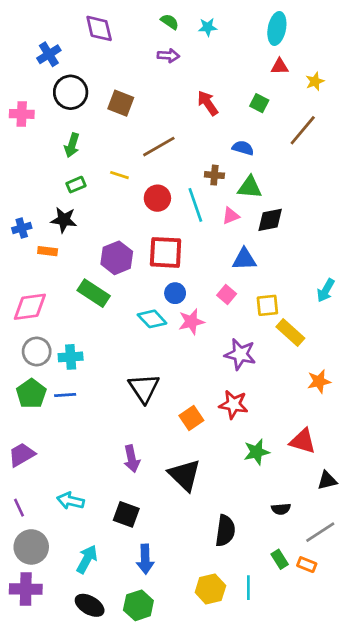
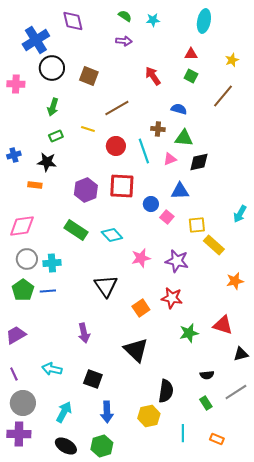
blue cross: (49, 54) -> (36, 40), size x1.5
red triangle: (280, 66) -> (191, 54), moved
blue cross: (22, 228) -> (14, 155), moved
green rectangle: (94, 293) -> (76, 230), moved
blue circle: (175, 293) -> (151, 204), moved
pink star: (191, 322) -> (141, 258), moved
purple arrow: (132, 459) -> (84, 333), moved
green rectangle: (280, 559) -> (206, 403), moved
orange rectangle: (307, 565) -> (217, 439), moved
yellow hexagon: (210, 589) -> (149, 416), moved

